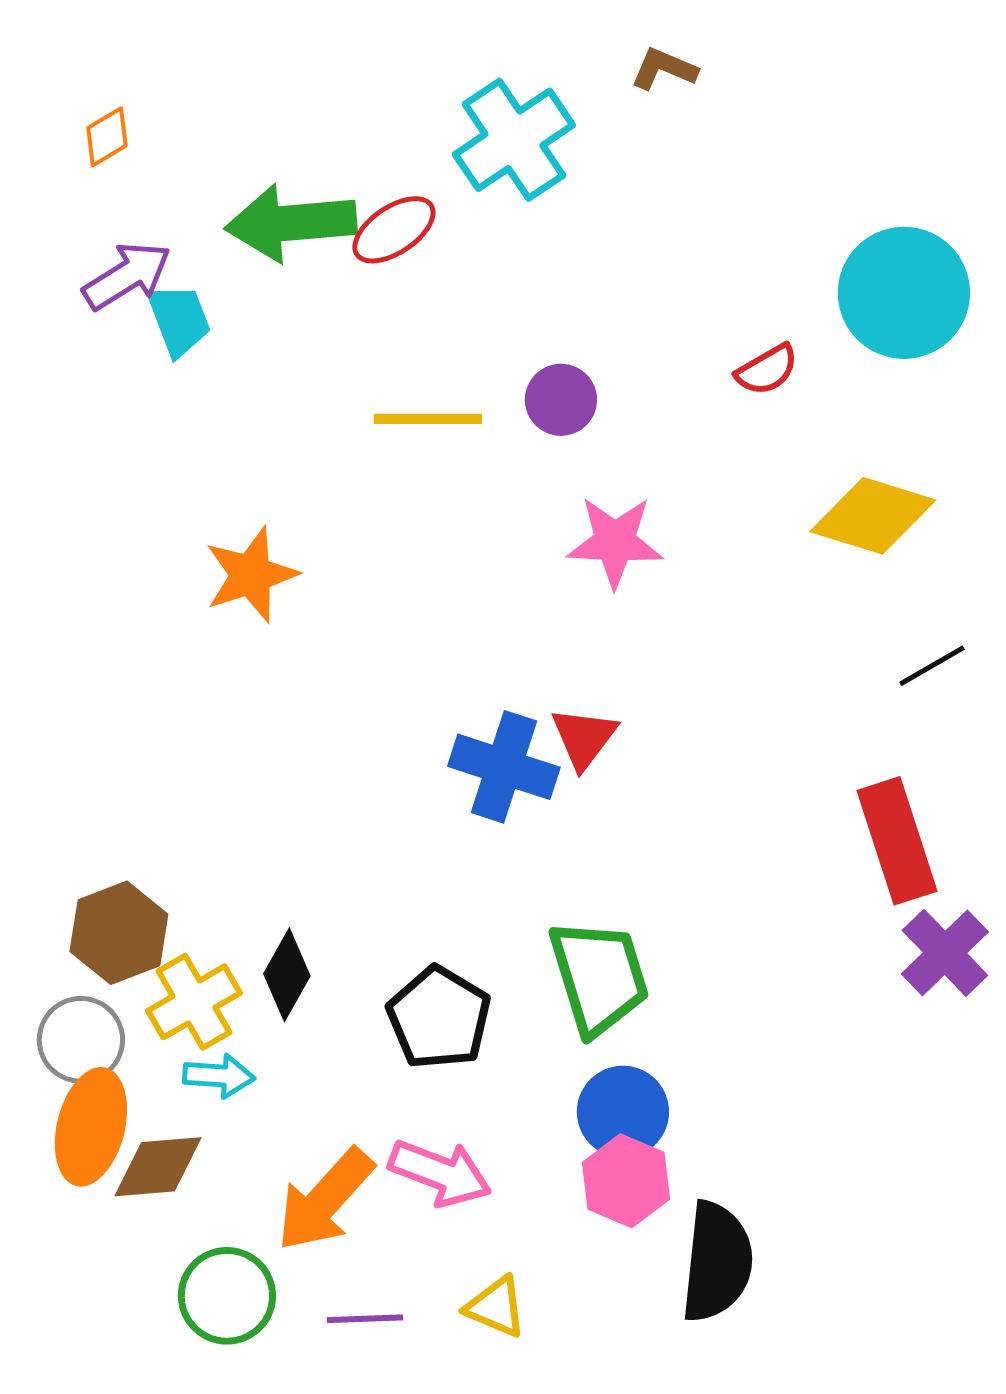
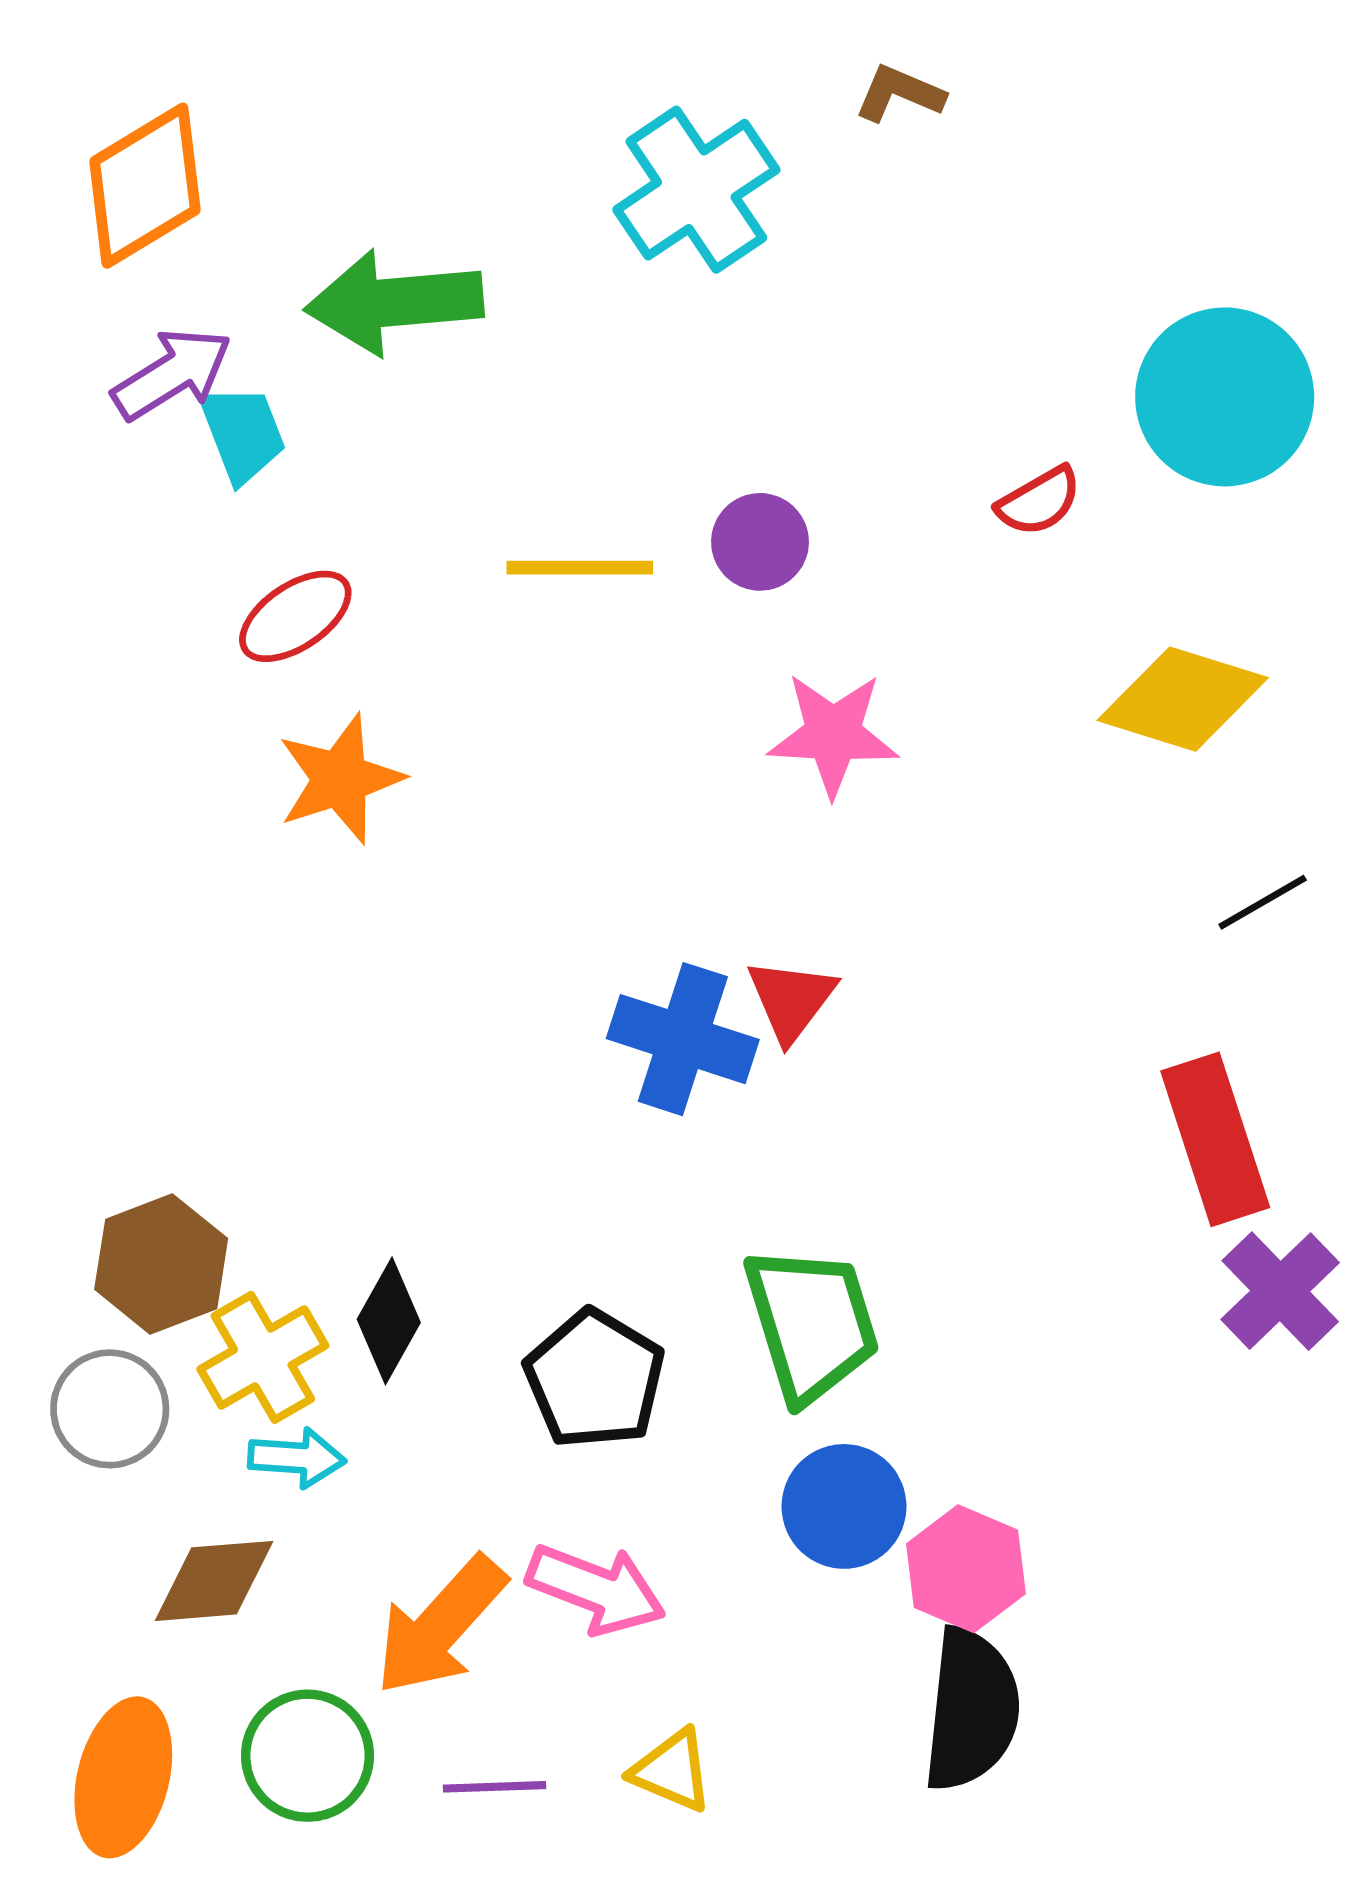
orange diamond: (107, 137) -> (145, 186), size x2.0
red ellipse: (394, 230) -> (295, 616), moved
orange ellipse: (91, 1127) -> (123, 1777), moved
pink hexagon: (626, 1181) -> (966, 1569), moved

